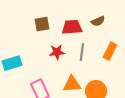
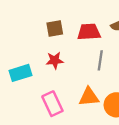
red star: (57, 52) -> (55, 60), moved

